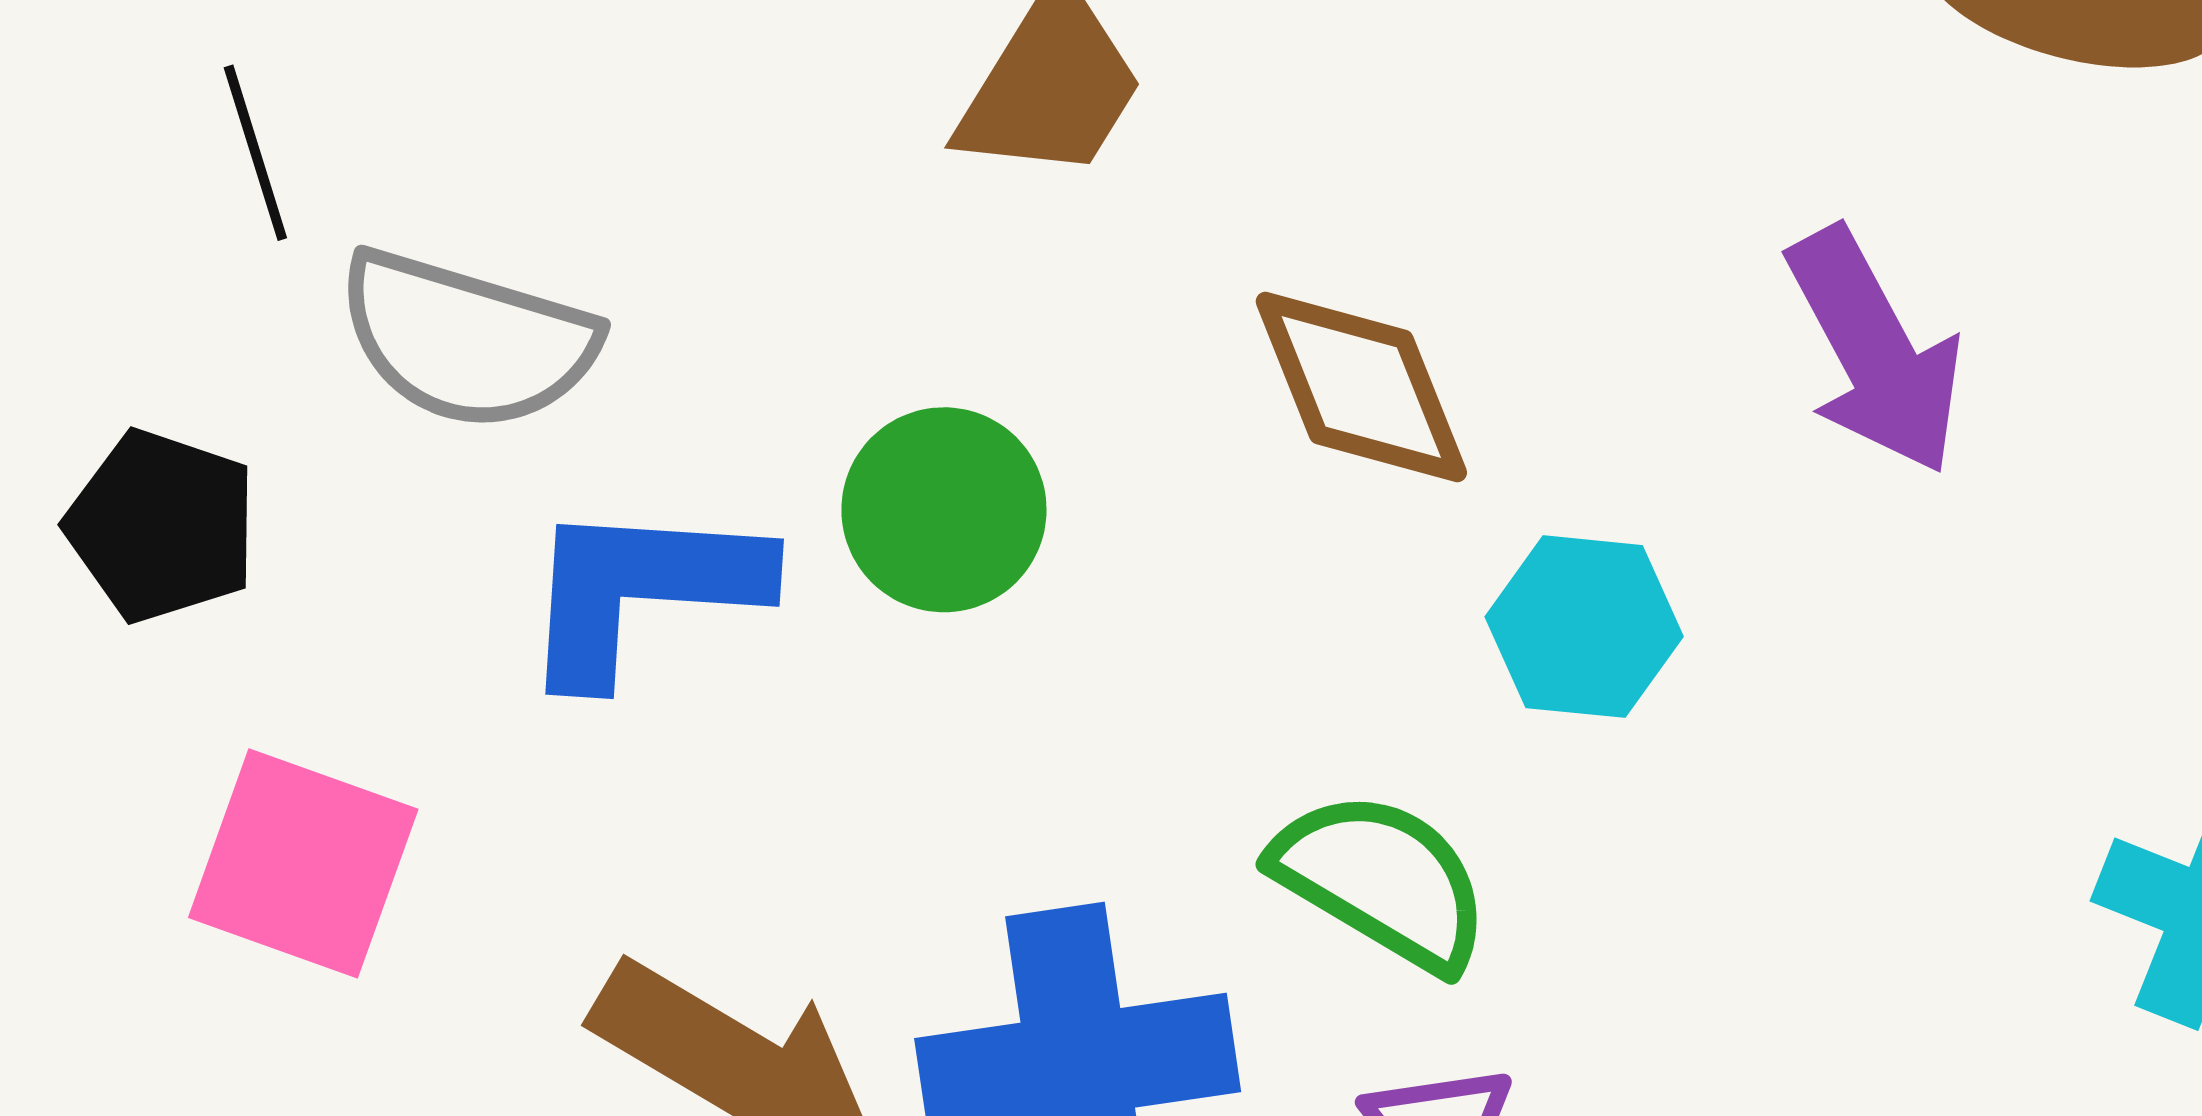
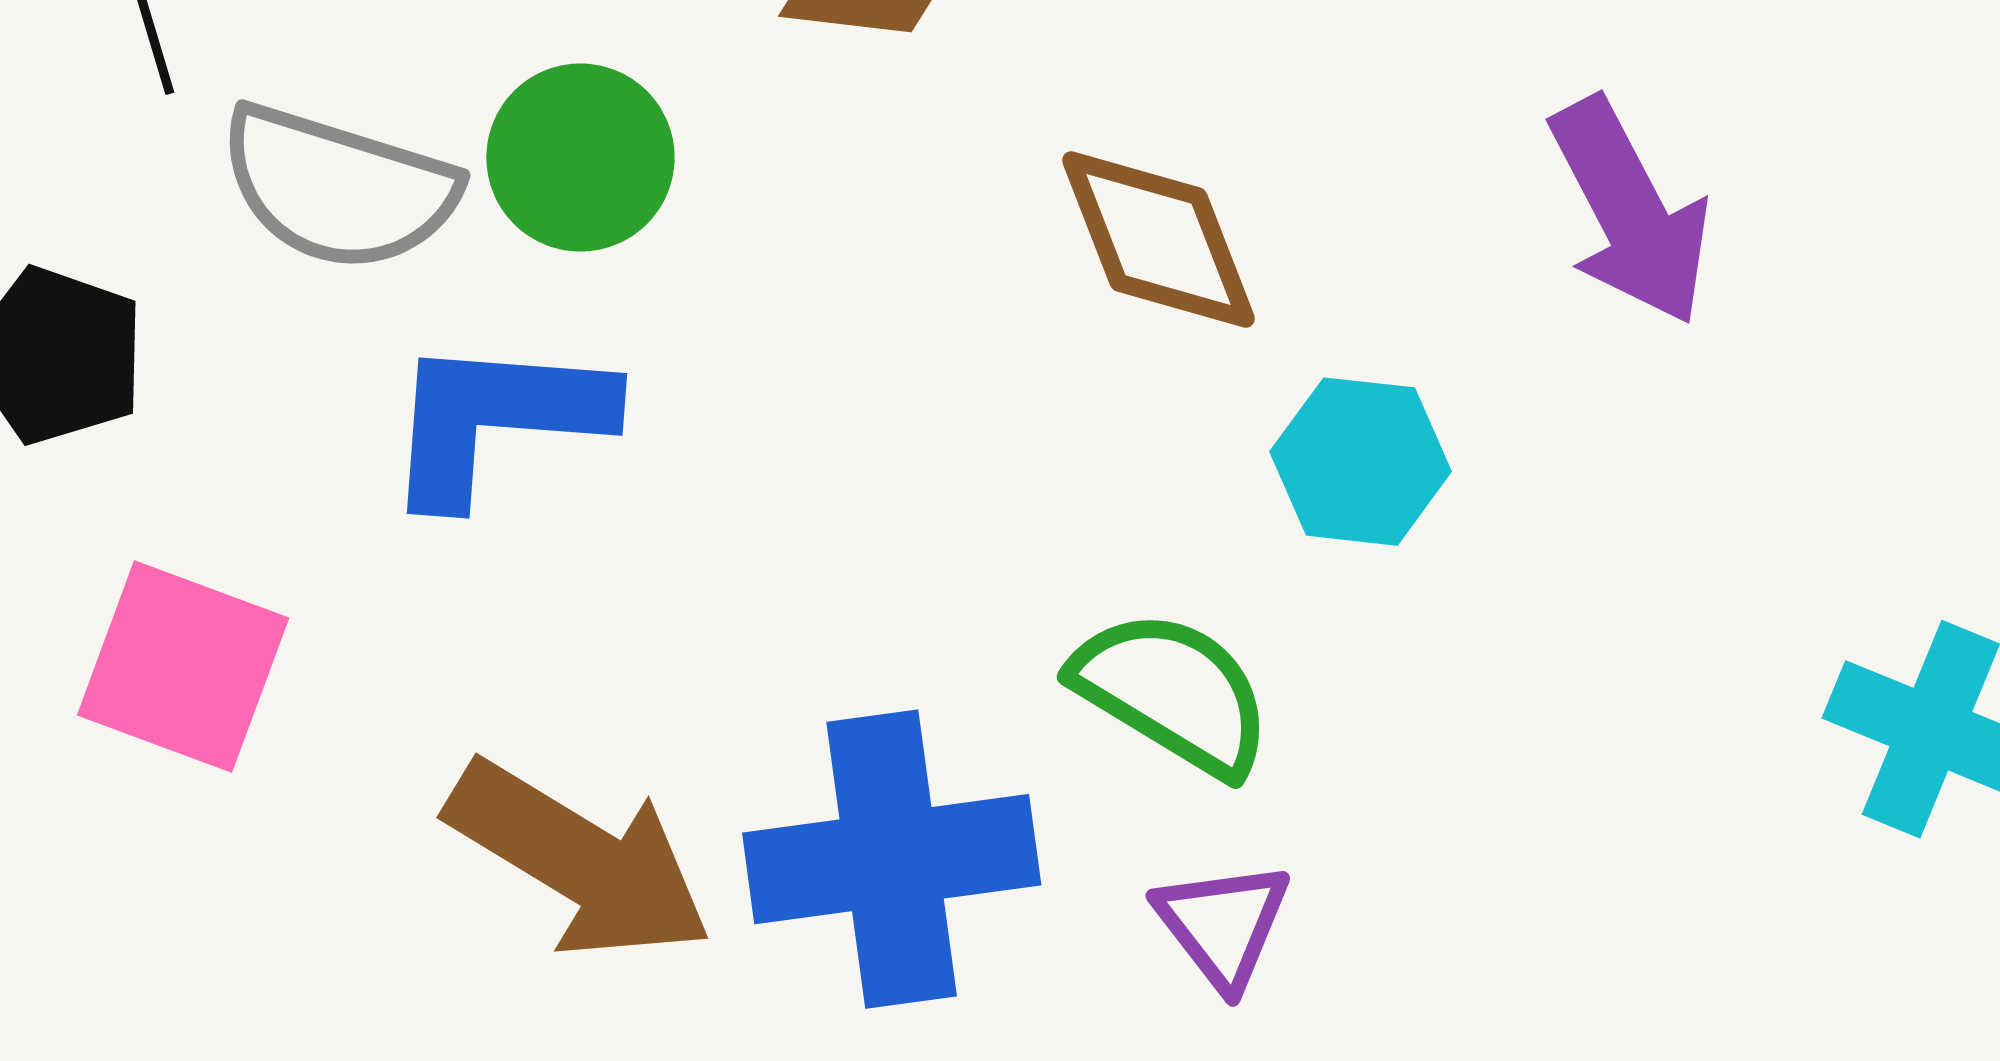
green circle: (944, 510) -> (580, 158), moved

